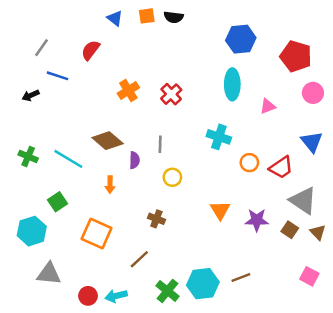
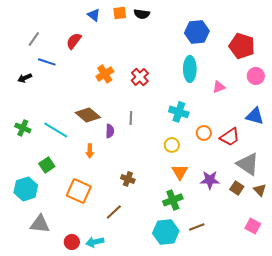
blue triangle: (312, 142) -> (255, 116), turned -36
yellow circle: (172, 177) -> (172, 145), moved
green cross: (167, 291) -> (173, 200), moved, turned 30

